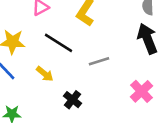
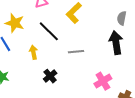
yellow arrow: (45, 74) -> (33, 52), turned -152

